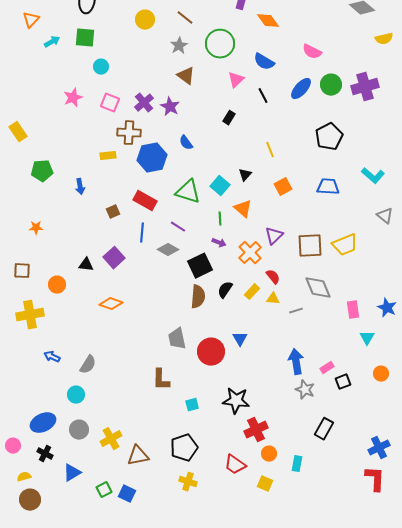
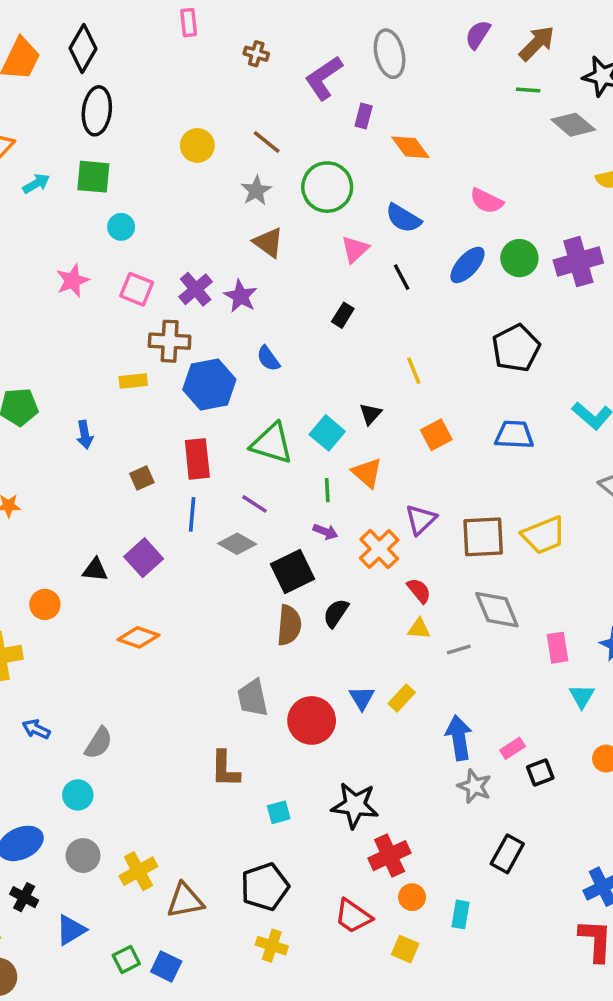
red rectangle: (145, 201) -> (197, 459), turned 55
yellow rectangle: (252, 292) -> (402, 698), moved

